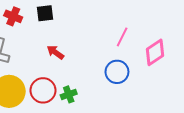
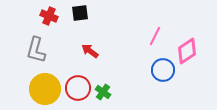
blue circle: (117, 72) -> (163, 70), moved
green cross: (69, 94) -> (103, 92), turned -35

